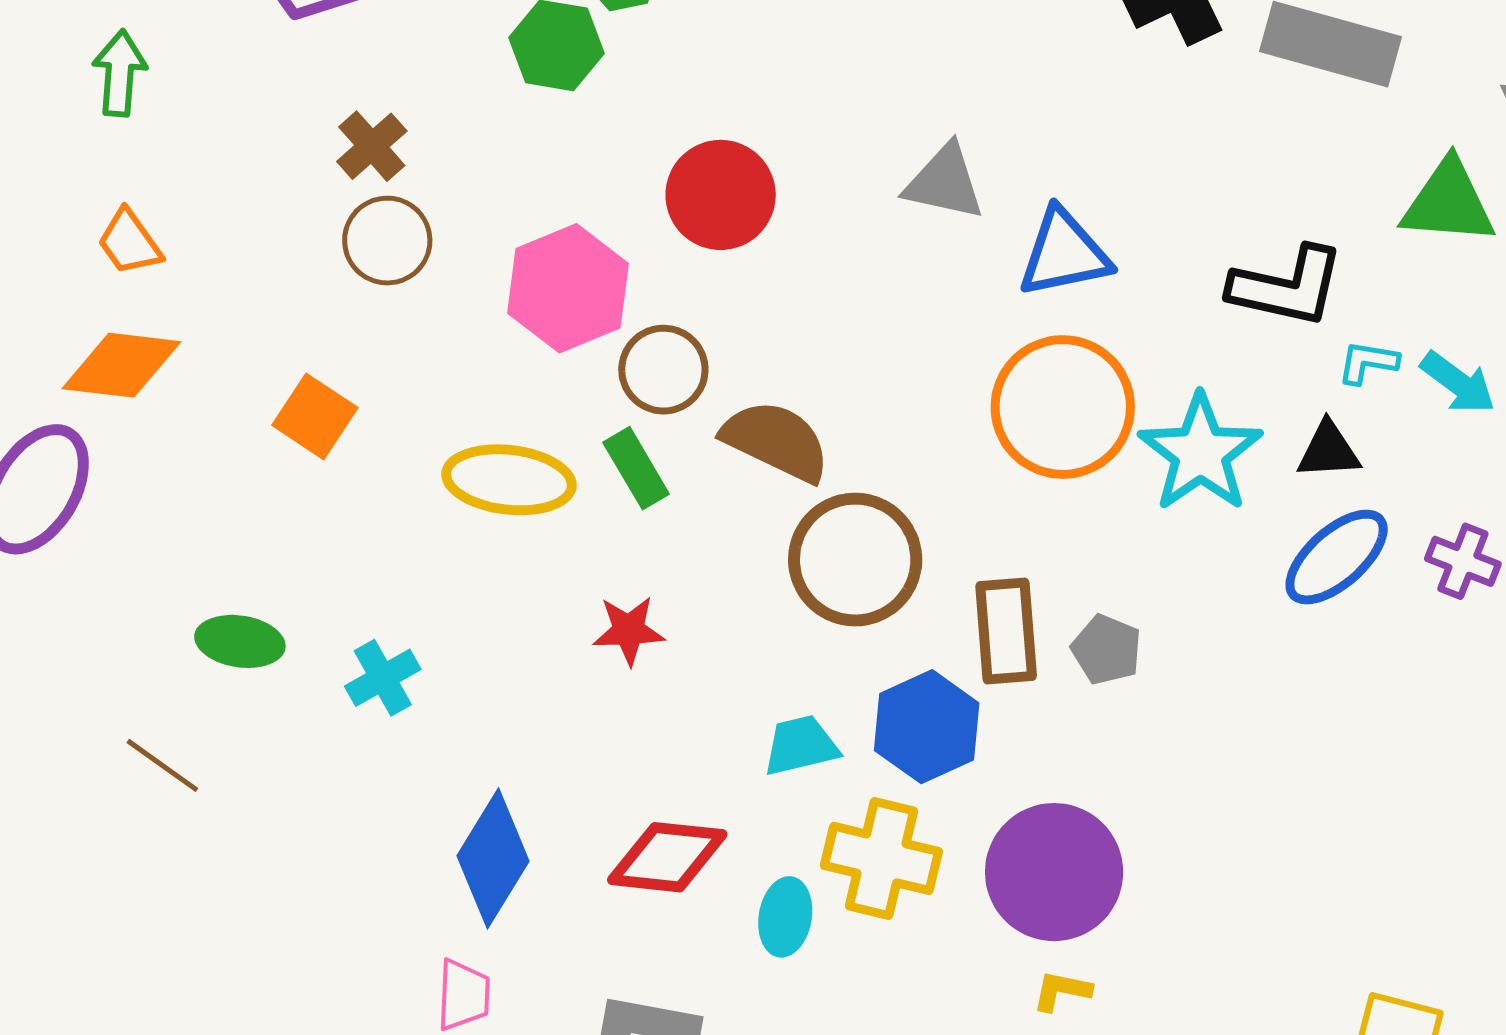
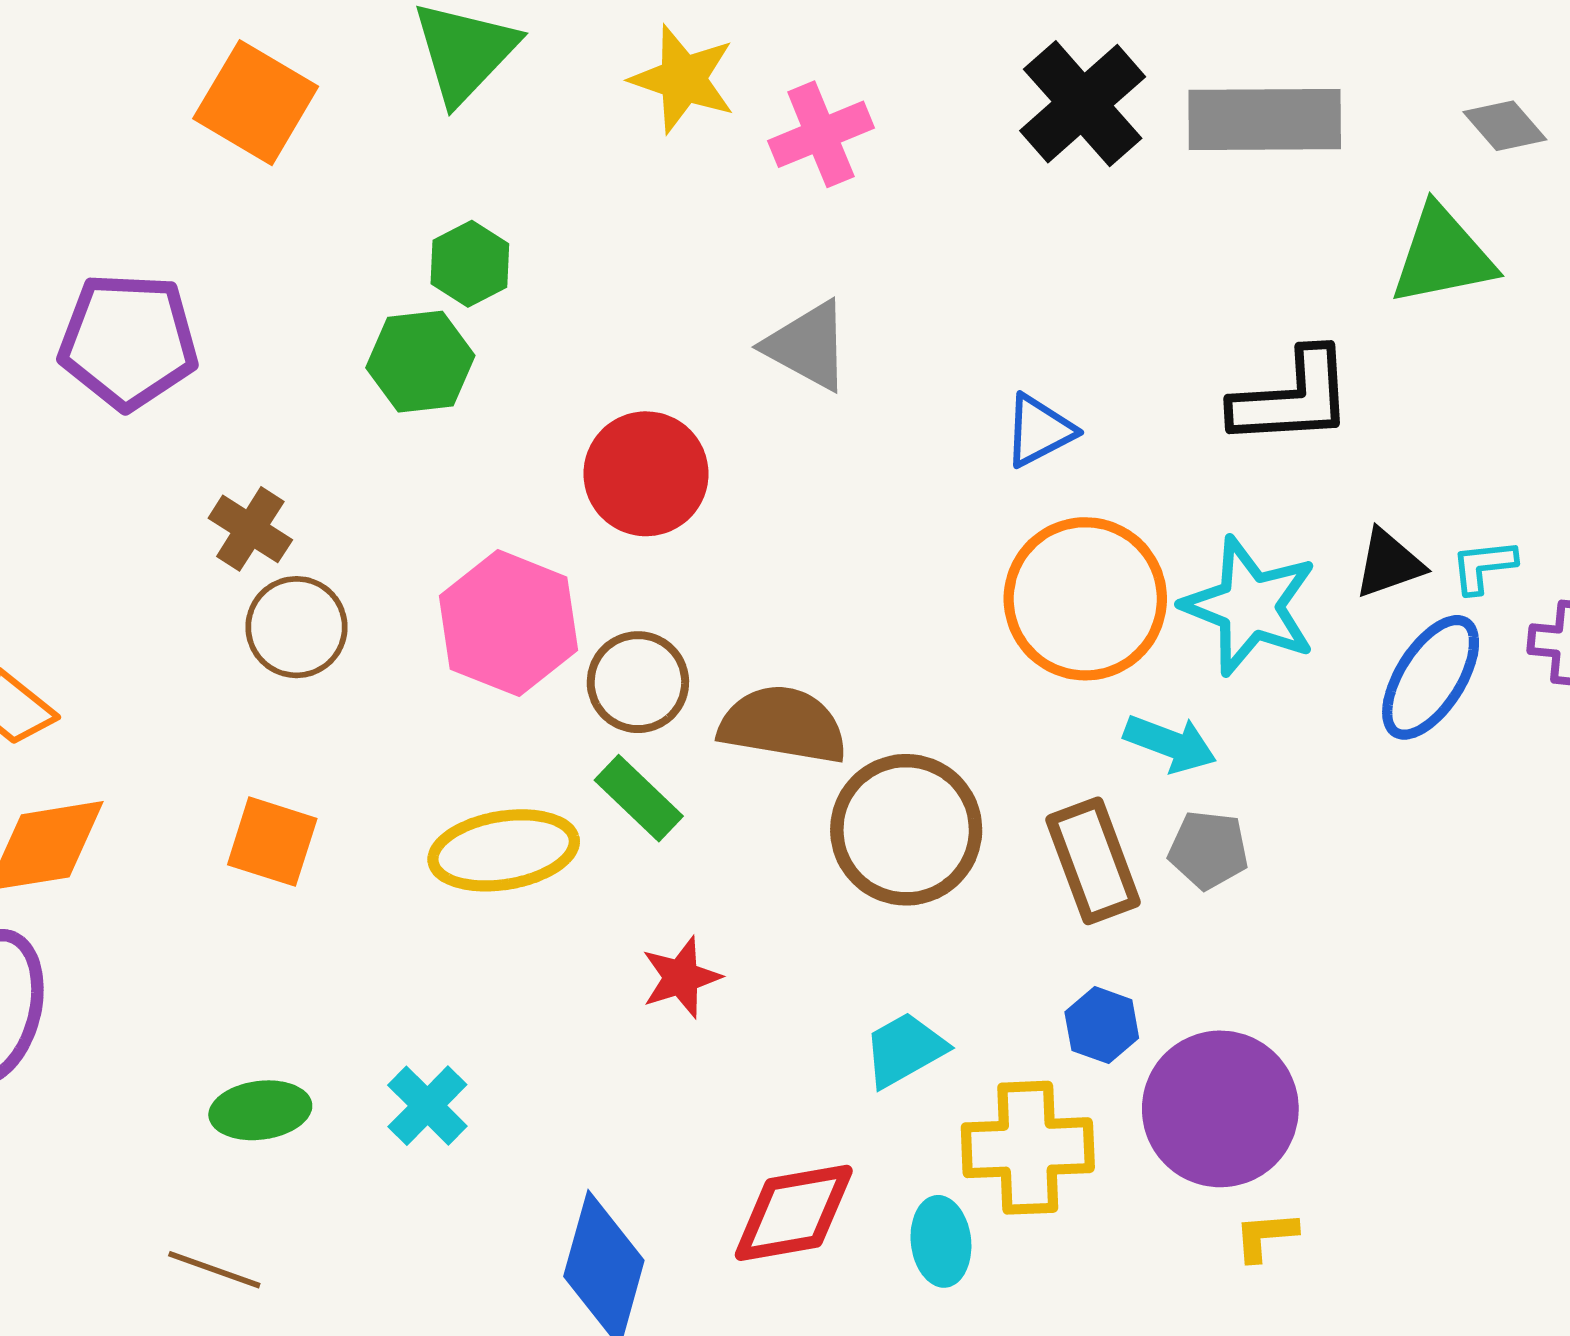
gray triangle: (944, 182) -> (808, 346), moved, turned 32
blue triangle: (1064, 253) -> (1039, 431), size x0.7
cyan L-shape: (1368, 362) -> (1484, 566), moved
cyan arrow: (1458, 383) -> (1170, 743), moved
blue hexagon: (927, 727) -> (1102, 1025), moved, size x0.6

